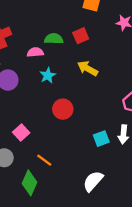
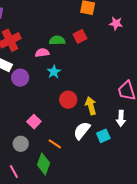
yellow arrow: (88, 68) -> (91, 106), moved, turned 48
cyan square: (101, 139) -> (103, 136), moved
white semicircle: (93, 181) -> (82, 131), moved

